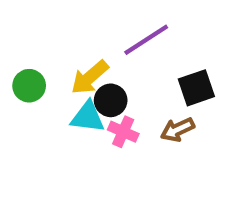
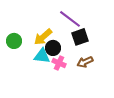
purple line: (146, 40) -> (70, 19), turned 70
black square: (196, 88) -> (80, 37), moved

